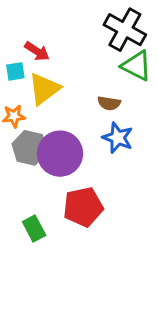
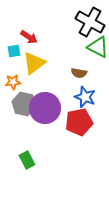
red pentagon: (83, 207) -> (79, 122), moved

